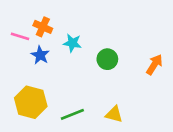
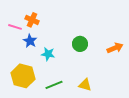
cyan star: (72, 43) -> (48, 54), moved
orange arrow: (154, 65) -> (115, 48), turned 35

